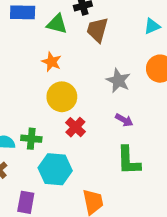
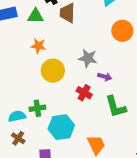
gray star: (118, 81) -> (88, 58), moved
red cross: (75, 127) -> (84, 93), moved

